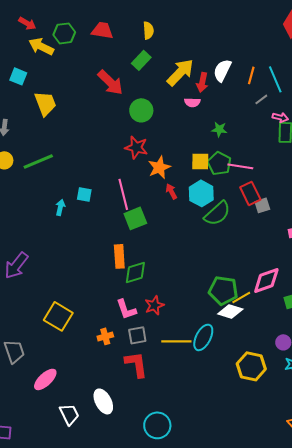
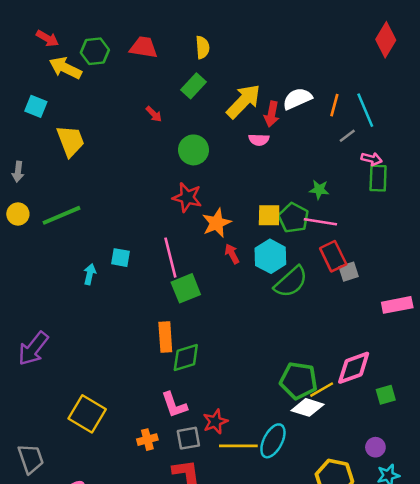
white semicircle: (222, 70) -> (297, 99), turned 40
red arrow: (110, 82) -> (154, 114), size x0.5
green star: (219, 129) -> (319, 190), moved
red star: (154, 305) -> (215, 422), moved

